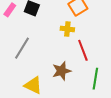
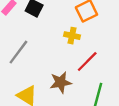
red line: (83, 50) -> (87, 62), turned 60

